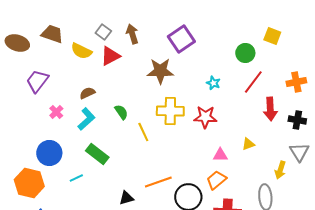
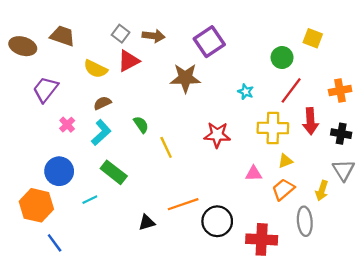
brown arrow: (132, 34) -> (154, 36), turned 114
yellow semicircle: (81, 51) -> (96, 69), moved
yellow cross: (170, 111) -> (273, 128), moved
red star: (205, 117) -> (217, 135), moved
orange trapezoid: (216, 180) -> (283, 189), moved

